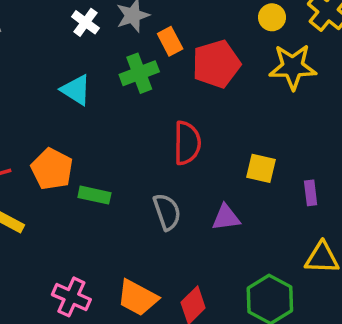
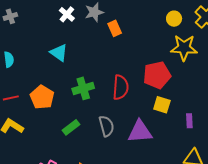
red pentagon: (216, 64) -> (157, 75), moved
green cross: (139, 73) -> (83, 88), moved
green rectangle: (94, 195) -> (71, 127), moved, turned -54
purple triangle: (226, 218) -> (140, 132), size x1.5

